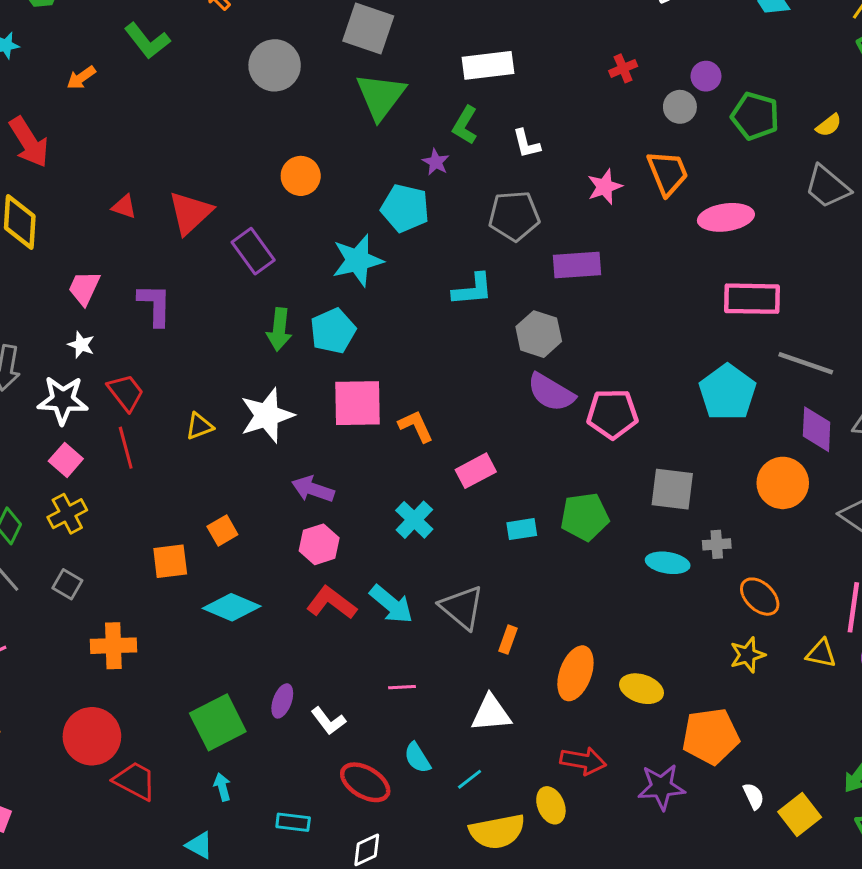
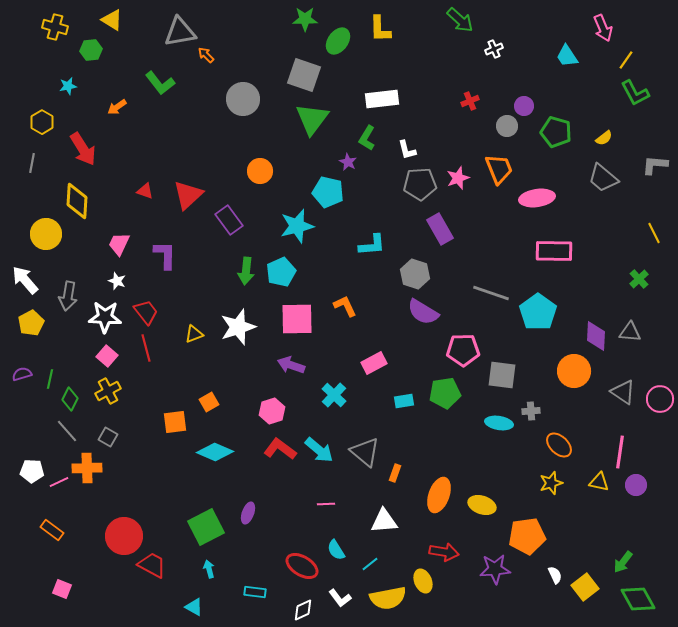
gray pentagon: (514, 216) -> (420, 184), moved
purple rectangle: (577, 265) -> (440, 229), turned 64
gray line: (806, 363) -> (491, 293), moved
pink pentagon: (612, 414) -> (463, 350), moved
orange L-shape: (416, 426) -> (345, 306), moved
purple arrow: (313, 489) -> (291, 365), moved
orange cross: (113, 646) -> (87, 468), moved
white L-shape: (328, 721) -> (340, 598), moved

